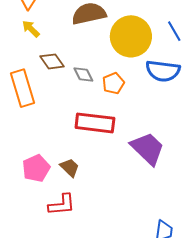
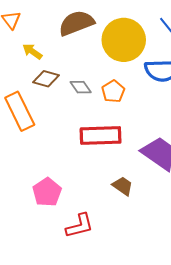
yellow arrow: (31, 29) -> (32, 51), moved
brown diamond: (52, 61) -> (46, 79), turned -30
brown trapezoid: (70, 167) -> (123, 186), moved

